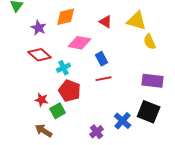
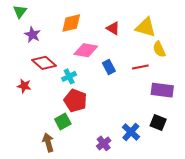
purple star: (39, 28) -> (32, 35), moved
red line: (104, 79) -> (140, 67), moved
red star: (42, 100) -> (24, 86), moved
black square: (149, 112) -> (158, 123), size x0.7
brown arrow: (44, 131) -> (48, 142), turned 42

